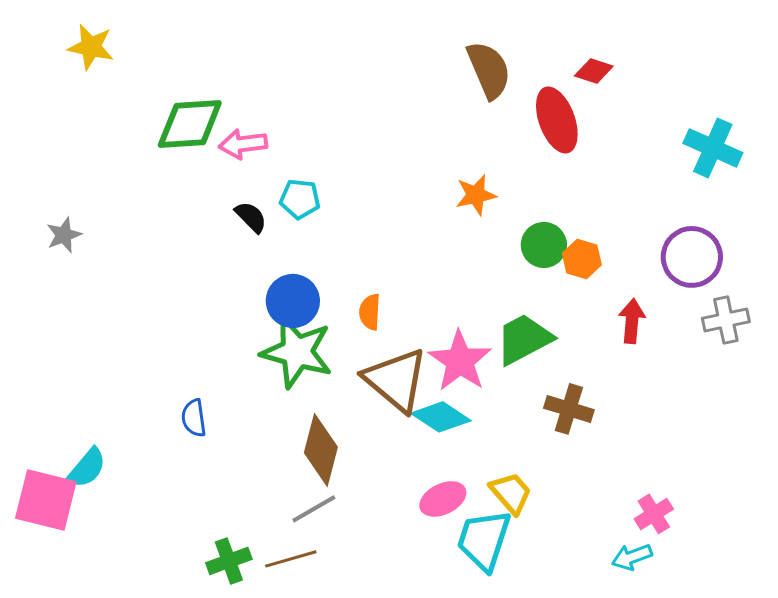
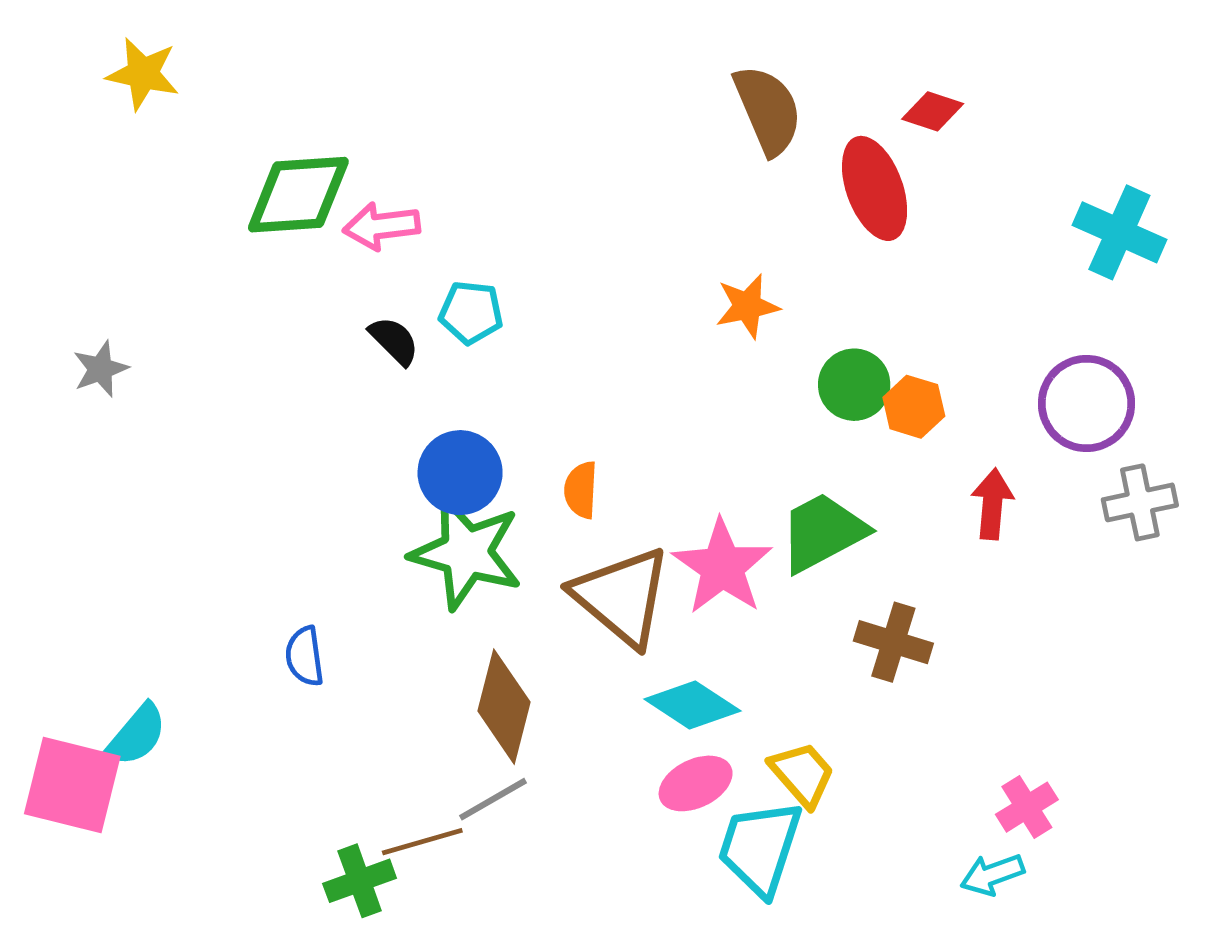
cyan diamond: (441, 417) -> (692, 705), moved
brown line: (291, 559) -> (422, 842), moved

